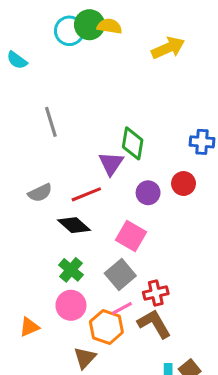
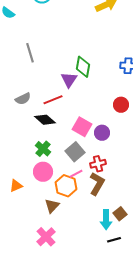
red circle: (184, 184) -> (121, 105), moved
purple circle: (148, 193) -> (102, 133), moved
brown L-shape: (154, 324) -> (97, 184), turned 60

